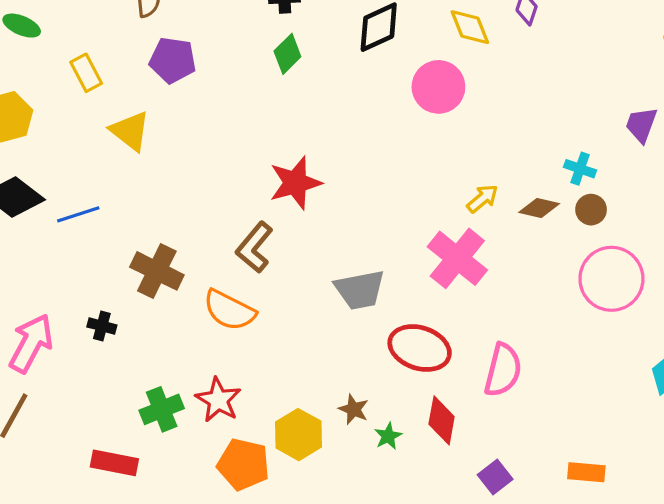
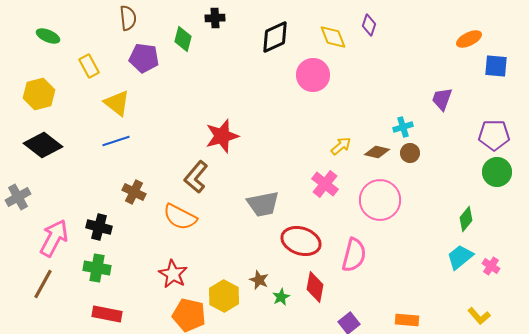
green diamond: (287, 54) -> (183, 39), moved, turned -30
cyan cross: (580, 169) -> (403, 127), turned -36
blue line: (78, 214) -> (116, 141), moved
pink cross: (457, 258) -> (325, 184), size x0.7
brown cross: (157, 271) -> (134, 192), size x0.7
pink circle: (611, 279) -> (380, 200), moved
black cross: (102, 326) -> (99, 227), size x1.4
green cross: (162, 409) -> (97, 268), moved, turned 32

